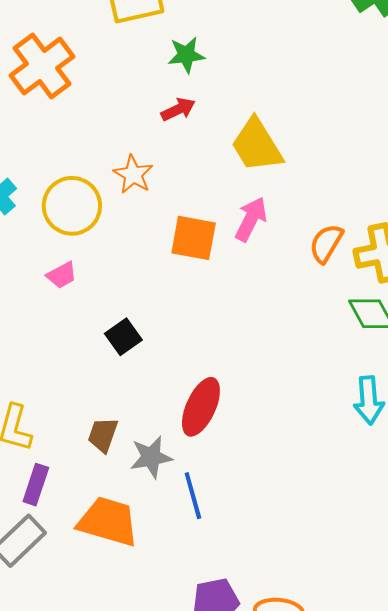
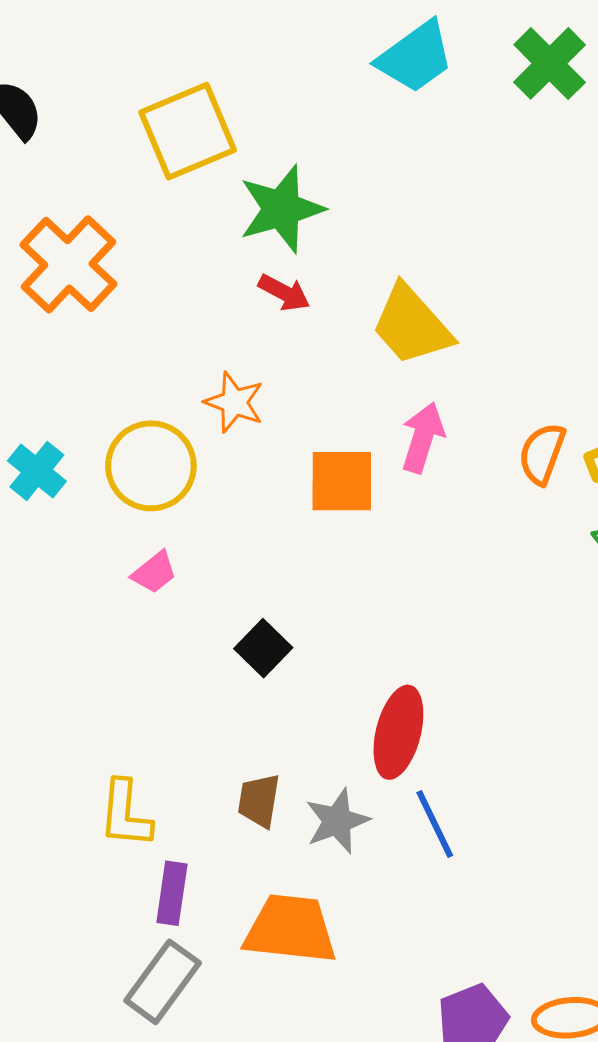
green star: (186, 55) -> (281, 209), size x1.5
red arrow: (178, 109) -> (284, 293), turned 64
blue line: (193, 496) -> (435, 824), moved

